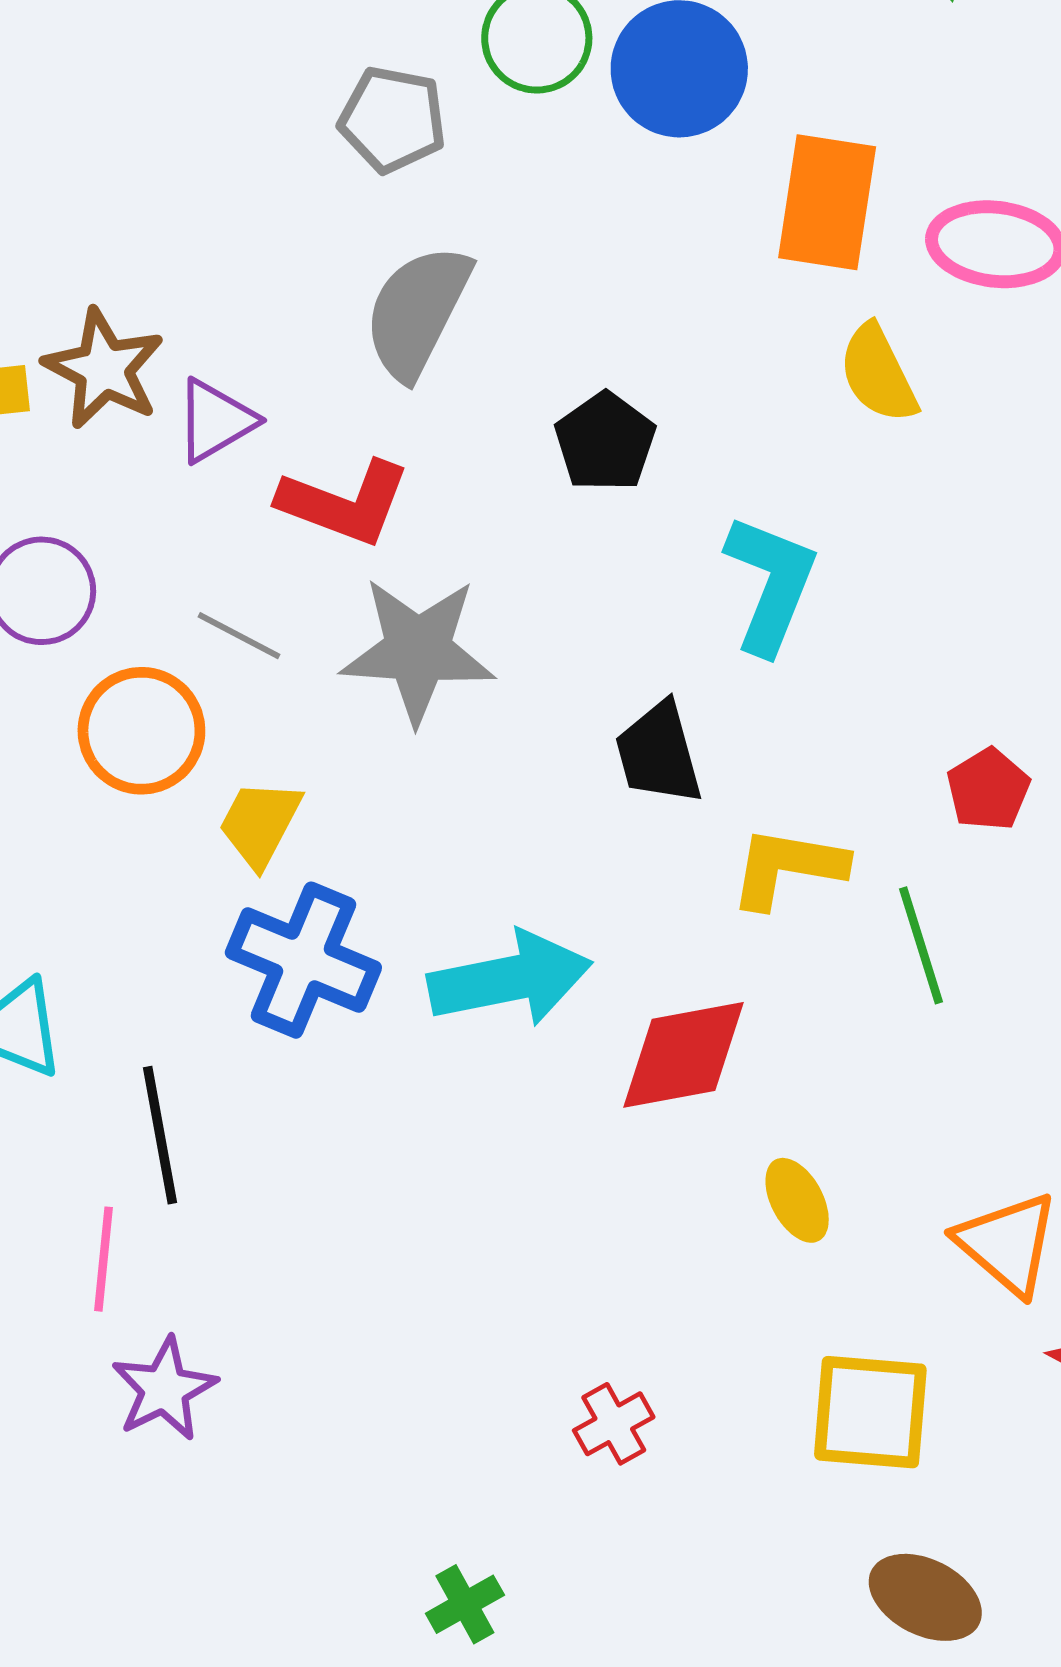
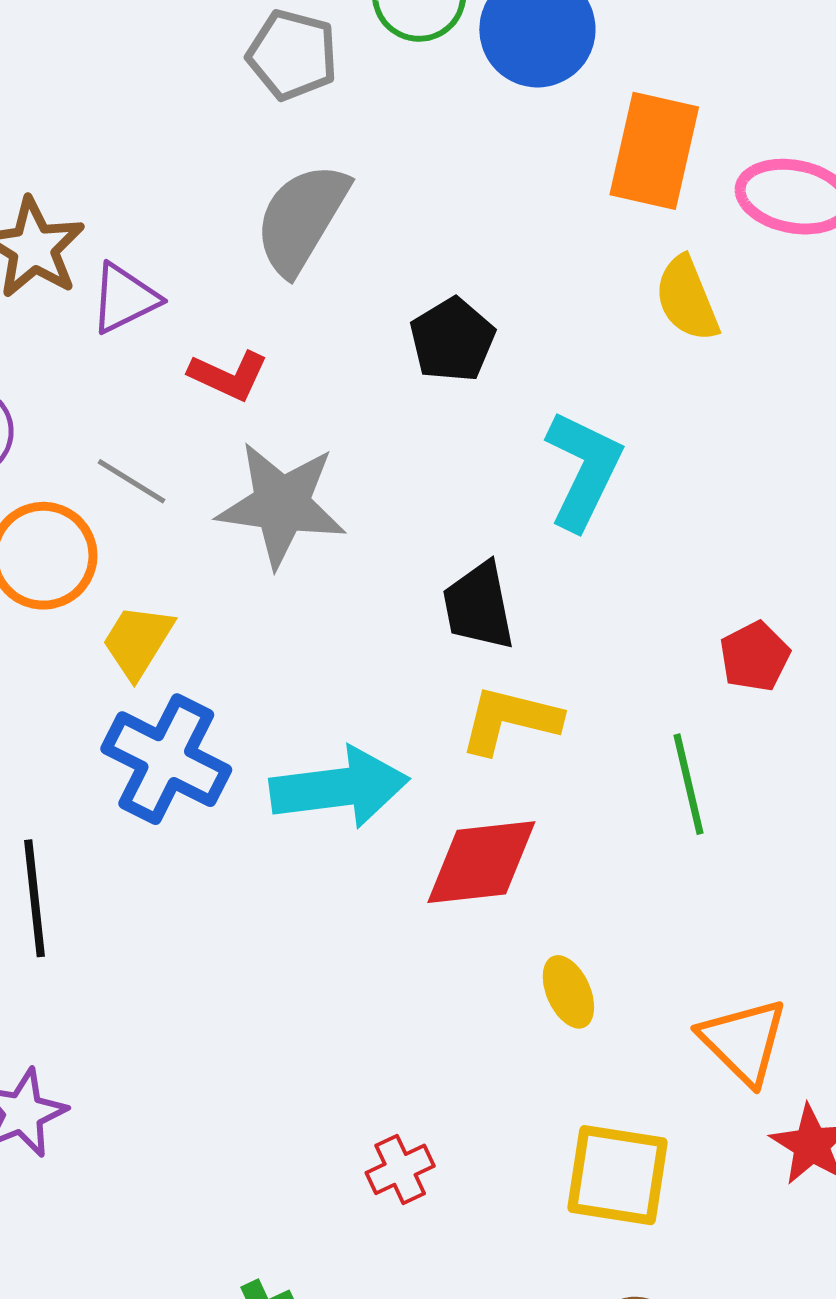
red L-shape: (344, 503) -> (229, 375), size x0.7
yellow L-shape: (788, 867) -> (510, 720), moved

